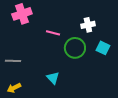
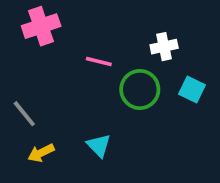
gray line: (13, 61) -> (24, 114), turned 49
yellow arrow: (14, 88) -> (41, 153), moved

